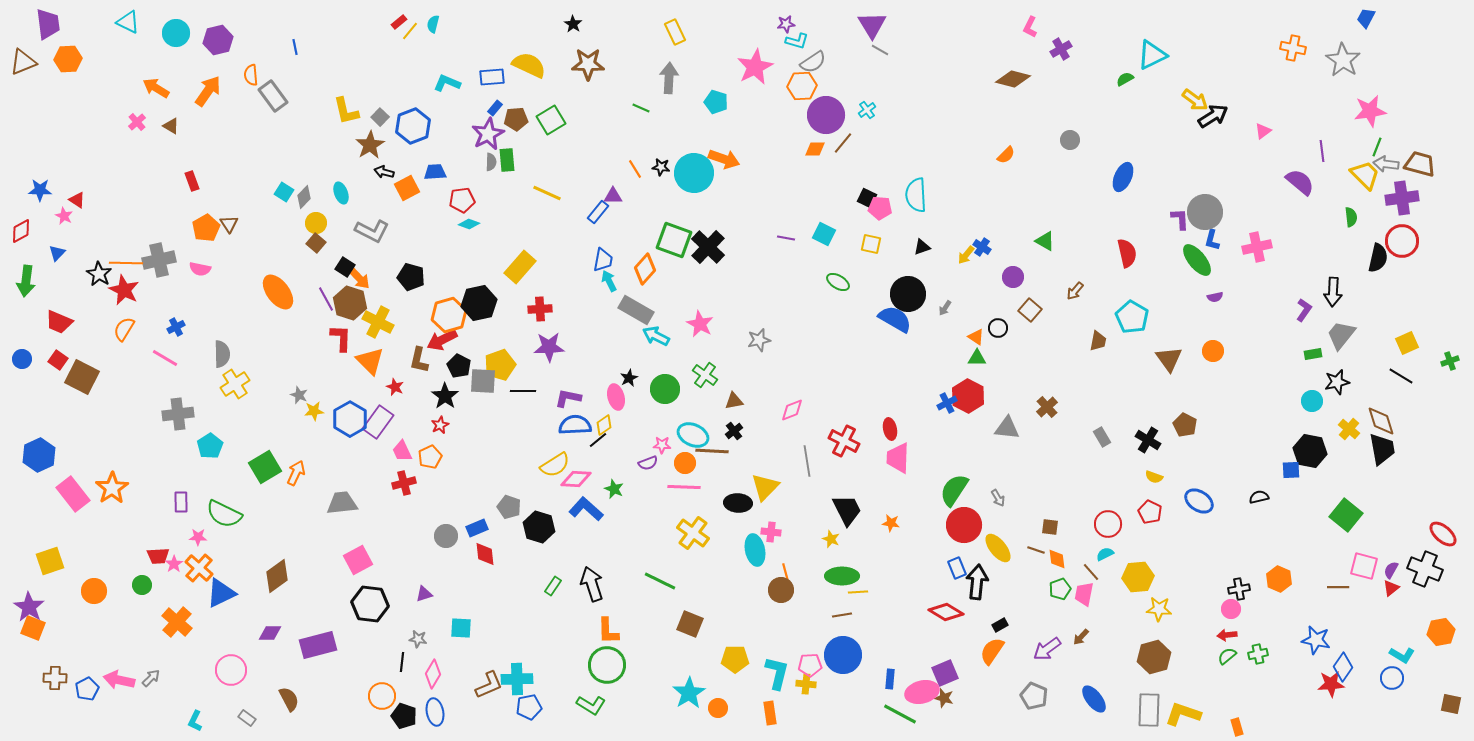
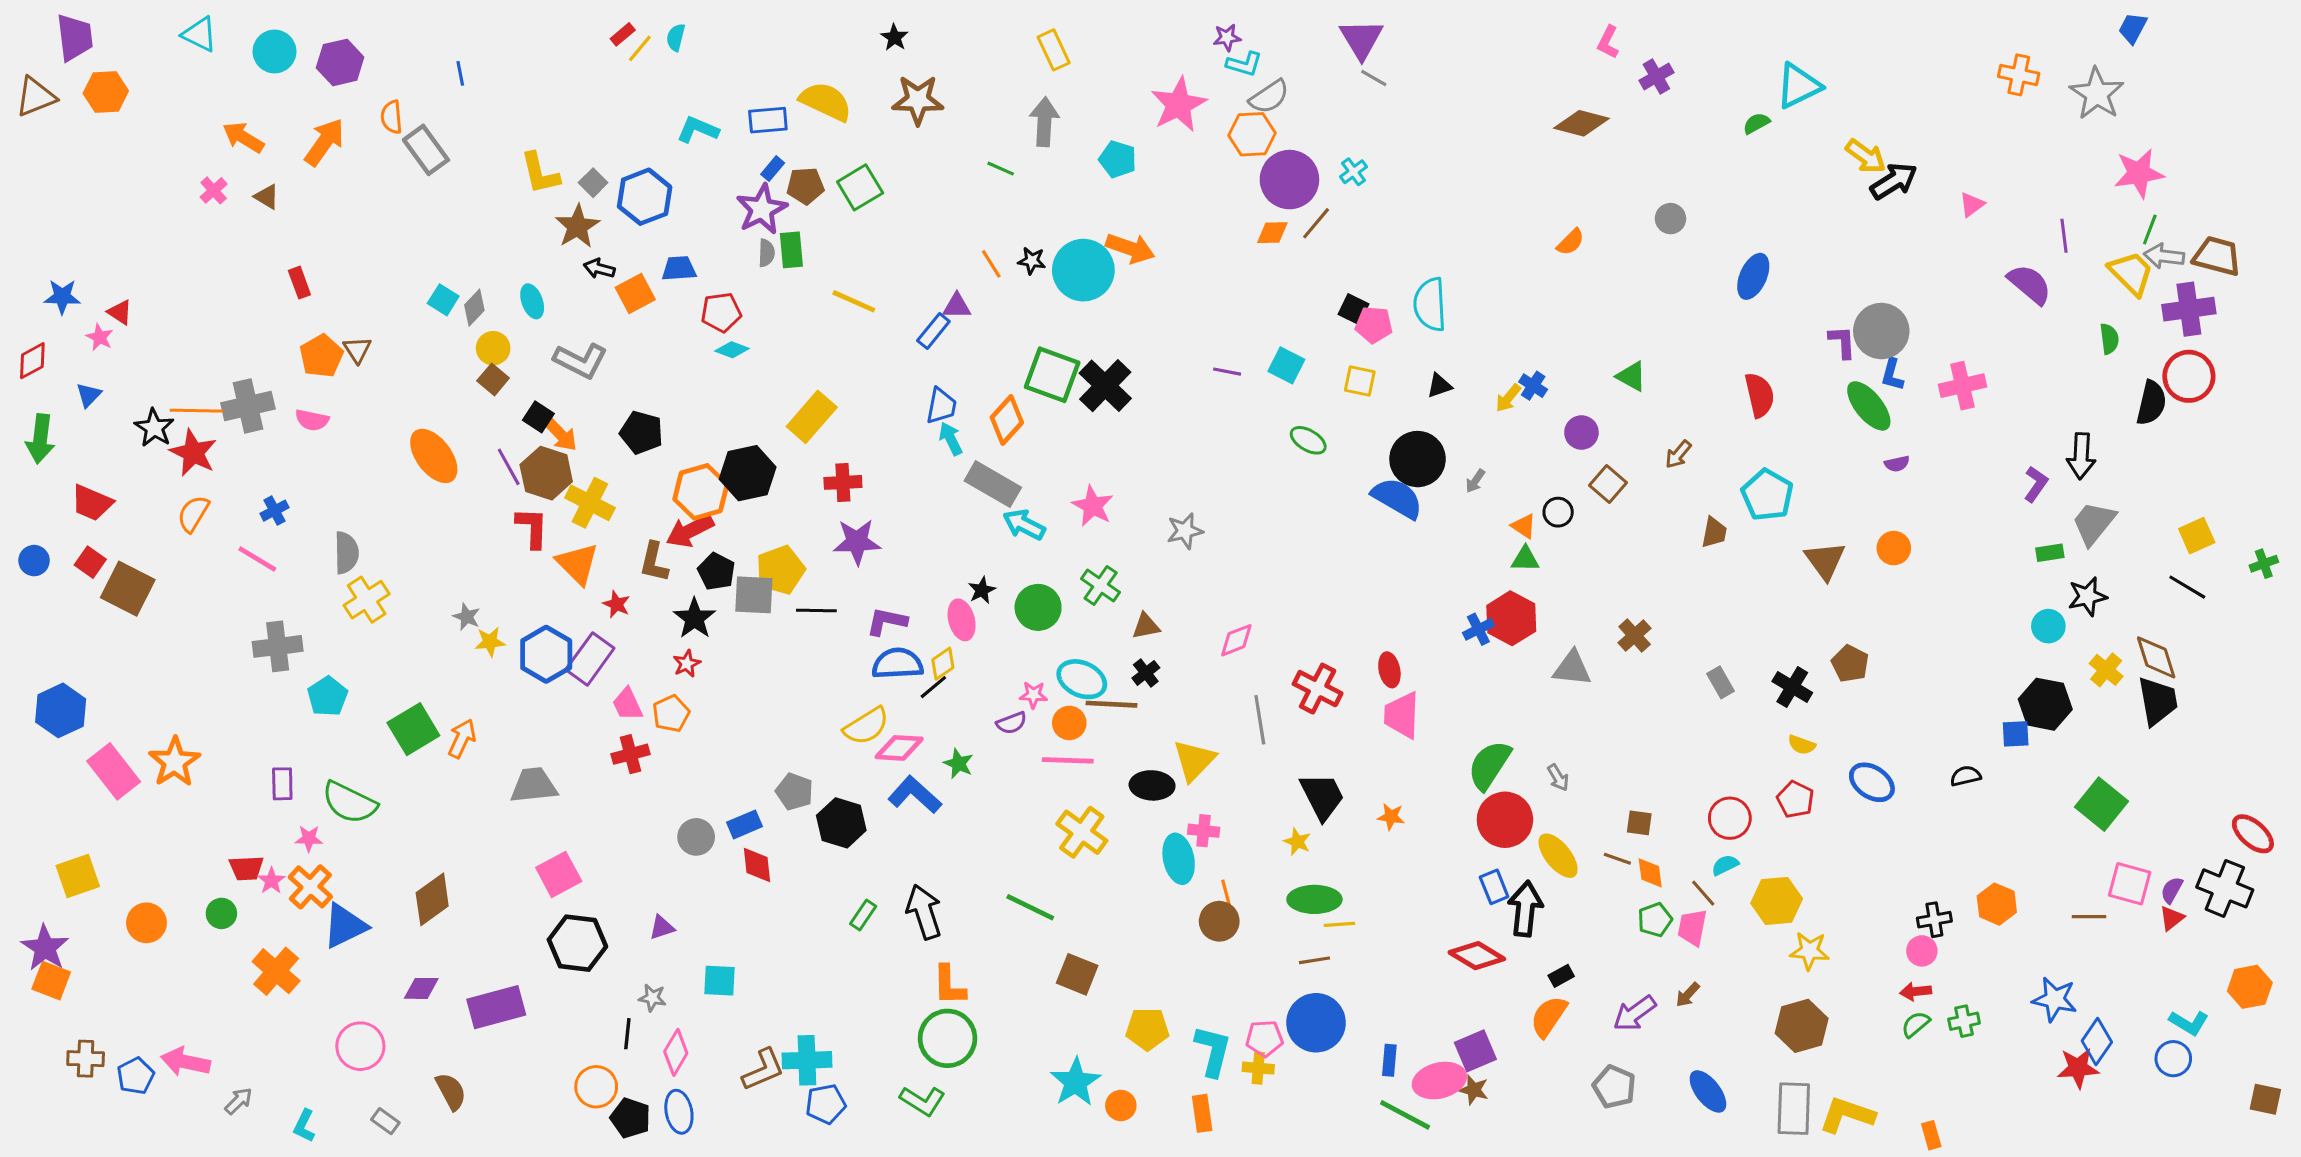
gray arrow: (151, 678) -> (239, 1101), moved

